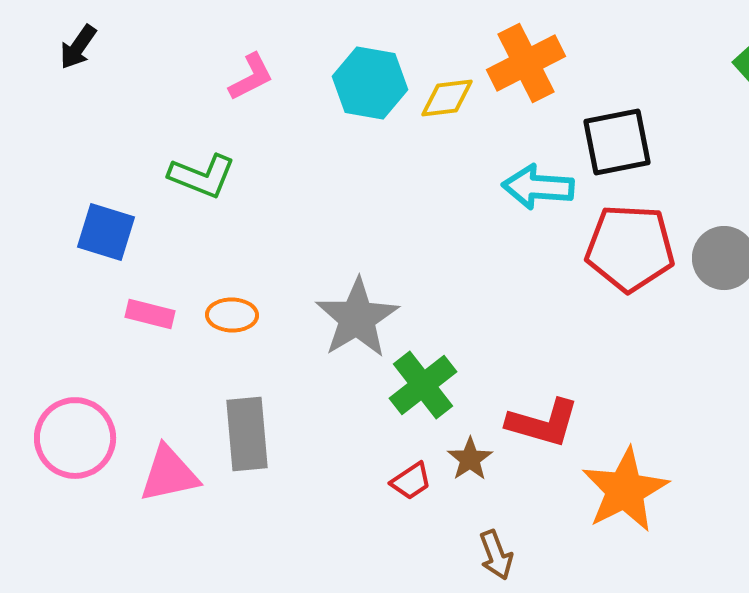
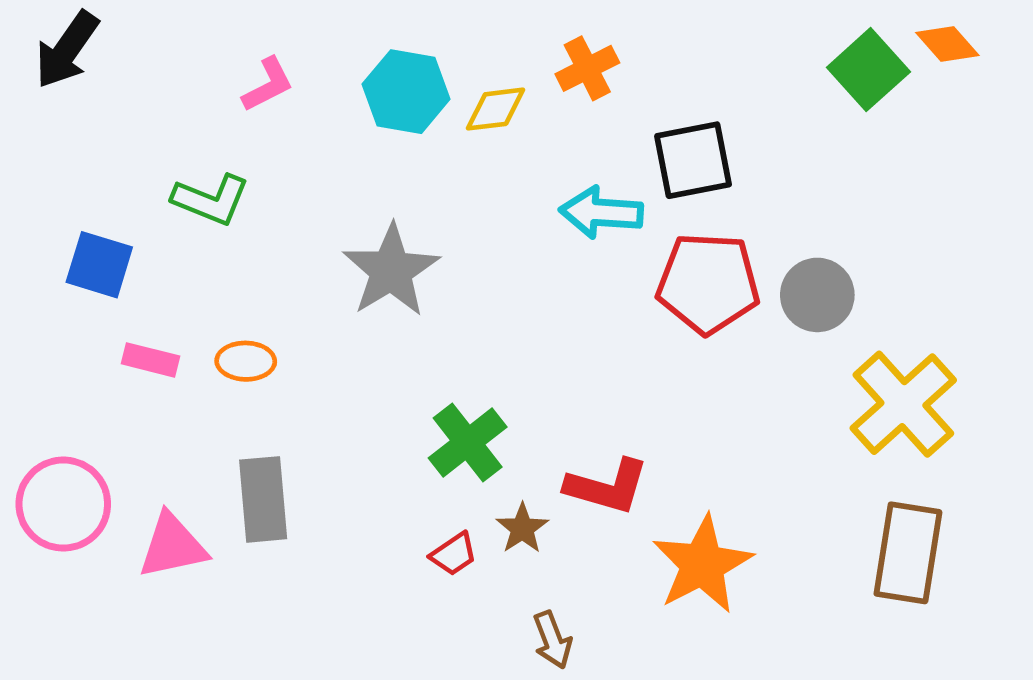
black arrow: (78, 47) -> (67, 50), size x1.5
orange cross: (526, 63) -> (587, 68), size x0.7
gray star: (357, 318) -> (391, 271), moved

